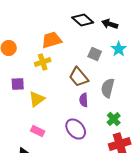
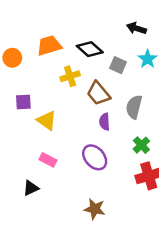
black diamond: (83, 20) -> (90, 49), moved
orange trapezoid: (52, 40) -> (49, 45), moved
yellow cross: (43, 62) -> (70, 76), moved
yellow triangle: (37, 99) -> (47, 120), turned -48

